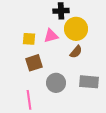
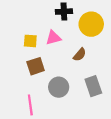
yellow circle: (76, 29) -> (91, 24), moved
gray rectangle: (89, 82) -> (93, 86), turned 66

